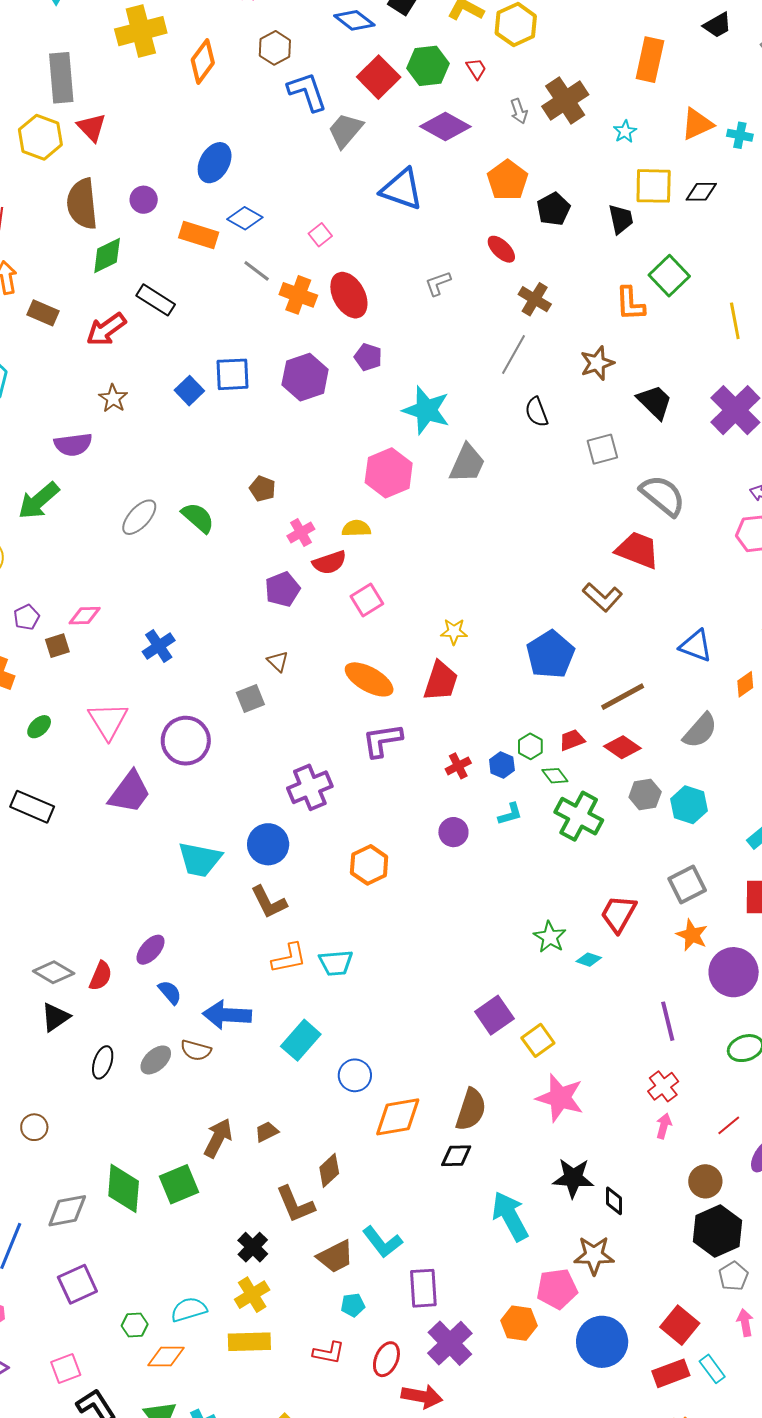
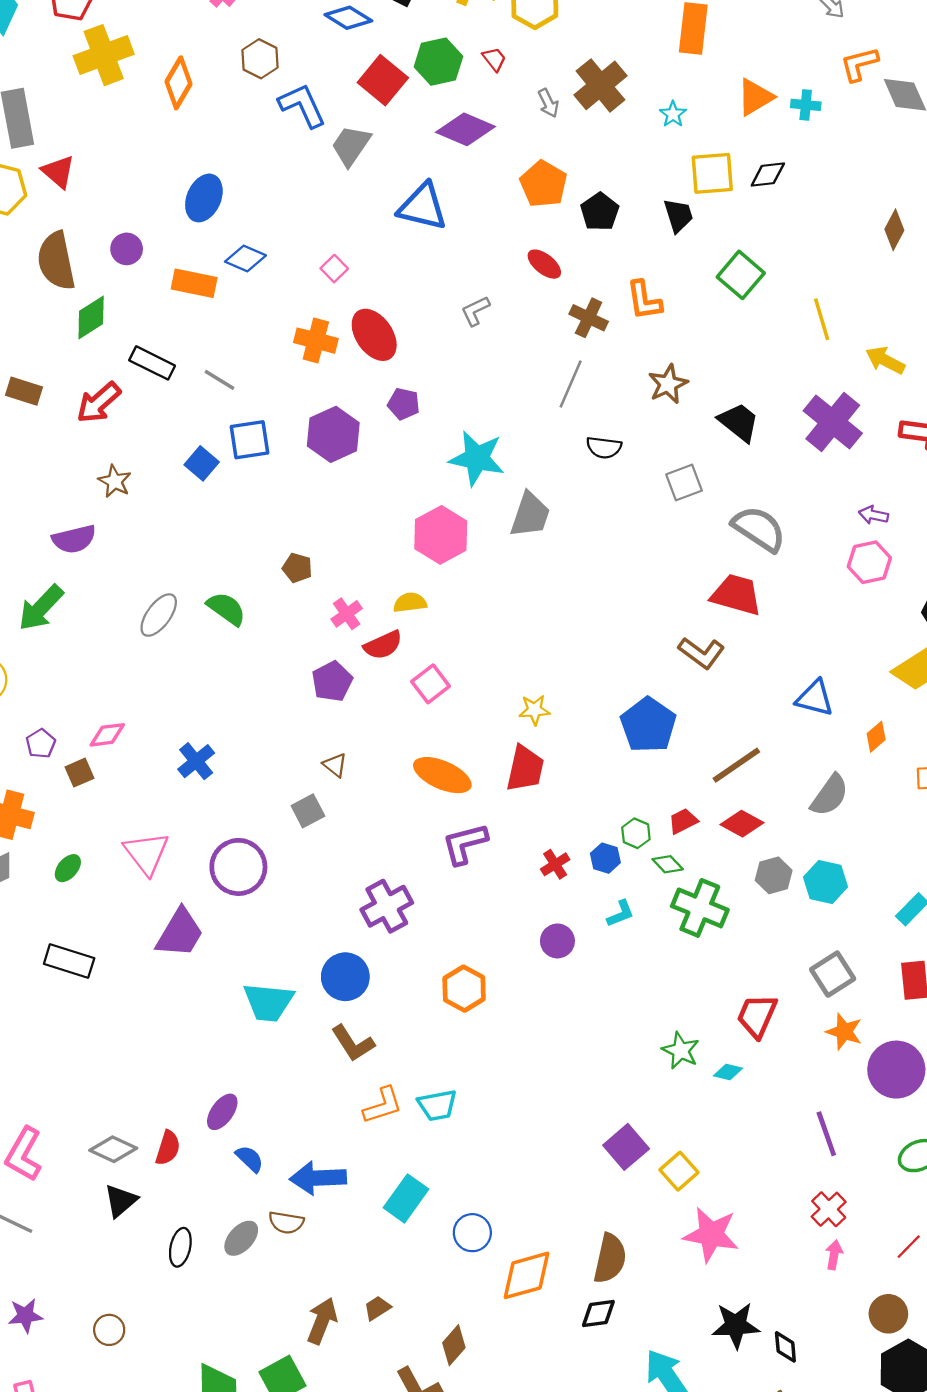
gray line: (257, 271) -> (219, 380), moved
orange L-shape: (630, 304) -> (644, 300), moved
black semicircle: (536, 412) -> (604, 447), turned -56

